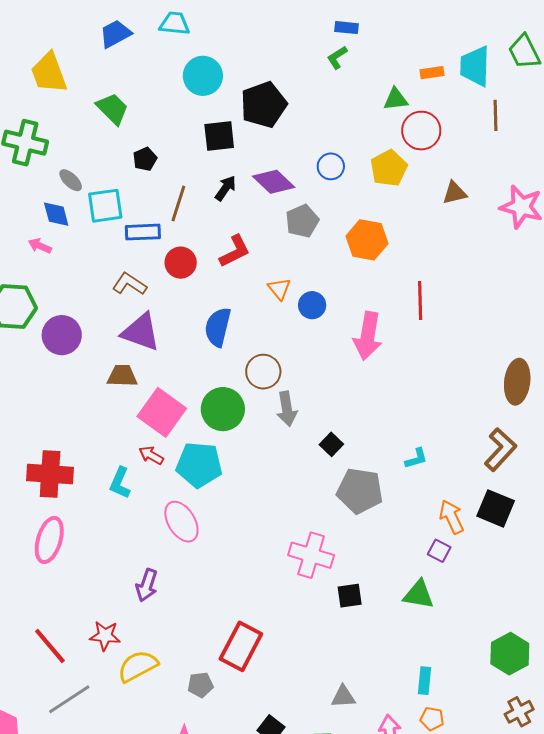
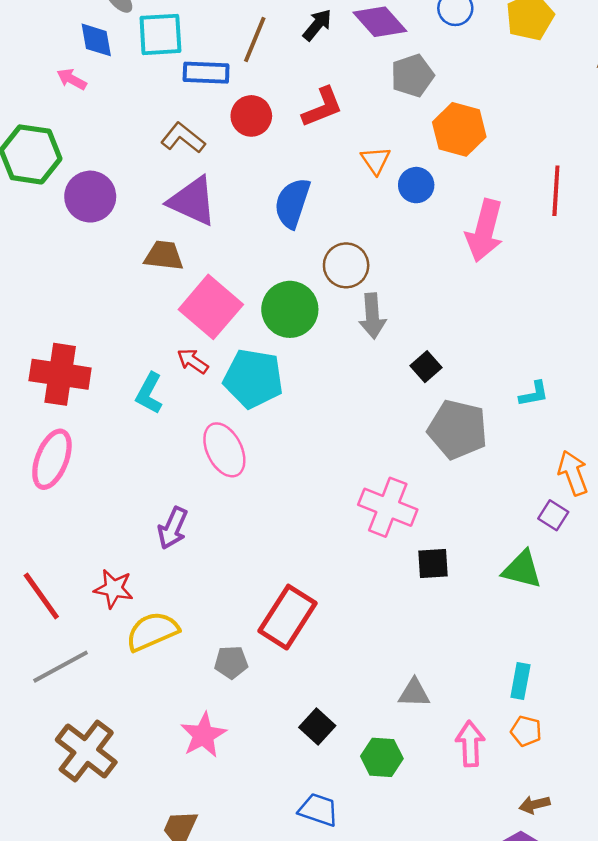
orange hexagon: (367, 240) -> (459, 129), moved

